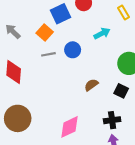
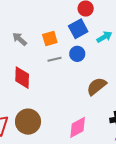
blue square: (60, 14) -> (78, 29), moved
orange square: (45, 32) -> (50, 39), turned 35
brown semicircle: (91, 85) -> (97, 86), size x1.5

